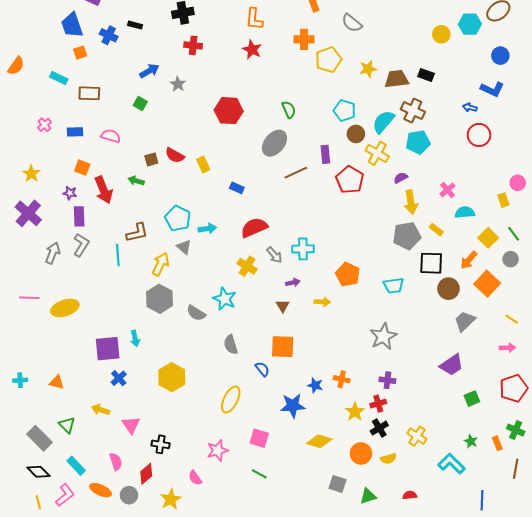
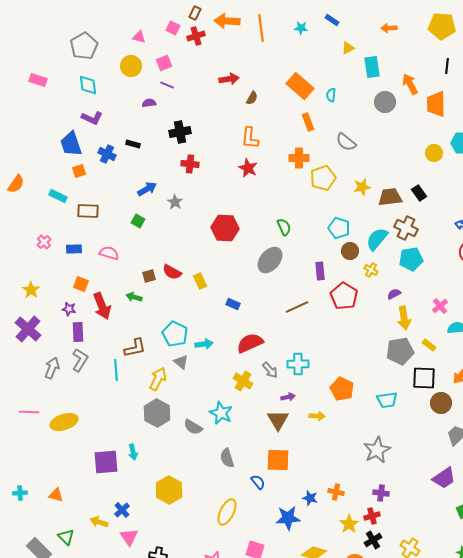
black rectangle: (426, 75) -> (419, 193), turned 35
yellow cross: (377, 153) -> (371, 270), size x0.6
brown line: (296, 173) -> (297, 307), moved
brown triangle: (283, 306) -> (278, 420), size x1.6
blue cross: (119, 378) -> (122, 510), moved

